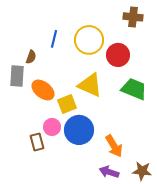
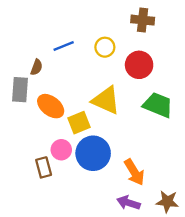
brown cross: (133, 17) -> (143, 20), moved
blue line: (54, 39) -> (64, 46), turned 54
yellow circle: (89, 40) -> (105, 47), size x0.6

